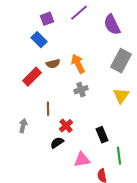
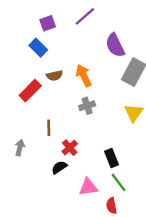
purple semicircle: (112, 25) -> (115, 45), moved
green line: (119, 156) -> (118, 182), moved, turned -30

